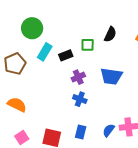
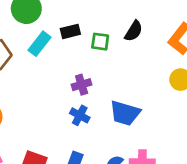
black rectangle: (66, 55) -> (70, 31), moved
blue trapezoid: (111, 76) -> (125, 113), moved

